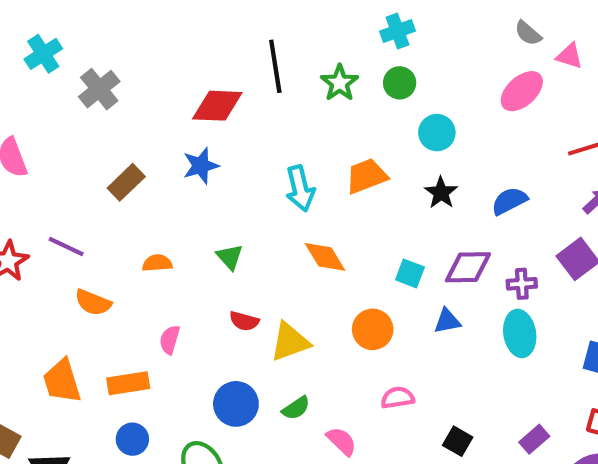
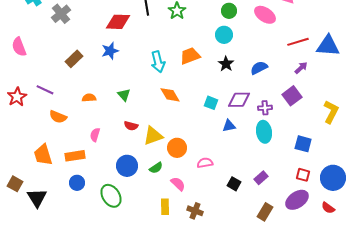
green circle: (400, 83) -> (229, 11), moved
pink ellipse: (522, 91) -> (265, 15), turned 75
orange circle: (373, 329) -> (177, 148), moved
purple rectangle: (534, 439) -> (261, 178), moved

